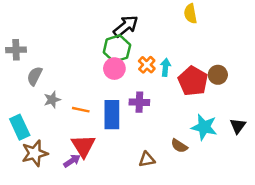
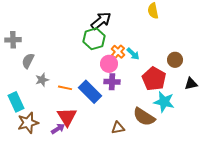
cyan arrow: (166, 67) -> (133, 54), turned 128
pink circle: (114, 69) -> (109, 64), moved
red pentagon: (193, 81) -> (154, 79), moved
blue rectangle: (112, 115) -> (90, 92), turned -45
black triangle: (238, 126) -> (191, 84), moved, turned 40
brown semicircle: (179, 146) -> (144, 117), size x1.6

